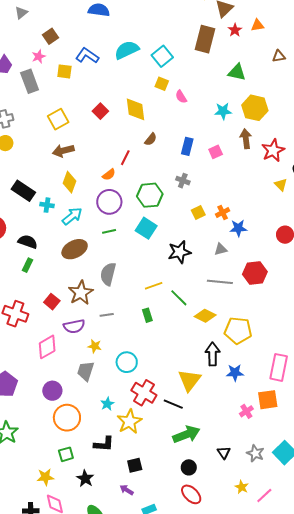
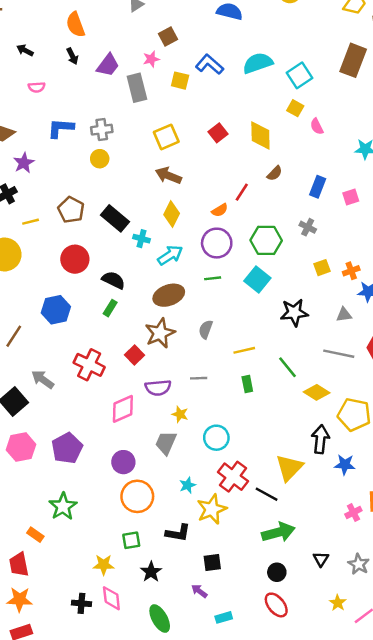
brown arrow: (63, 151) -> (168, 176), turned 30
gray semicircle: (108, 274) -> (206, 329), size x0.7
yellow line: (154, 286) -> (244, 350), moved
brown star: (81, 293) -> (160, 333), moved

